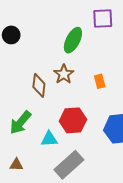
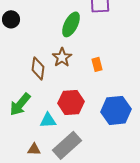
brown triangle: (16, 165) -> (34, 149), moved

